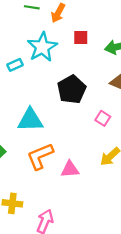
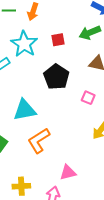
red square: (81, 38) -> (58, 40), moved
pink triangle: (70, 169) -> (68, 172), moved

